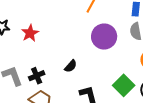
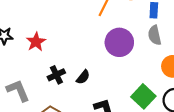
black cross: (37, 76) -> (56, 75), moved

